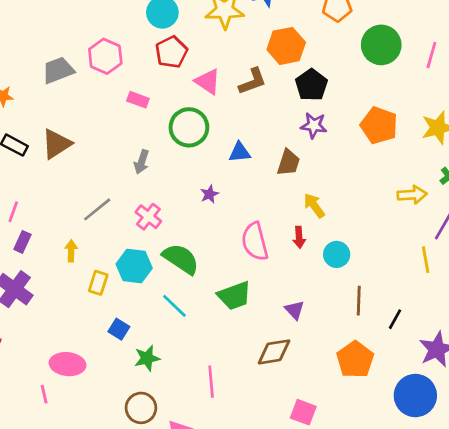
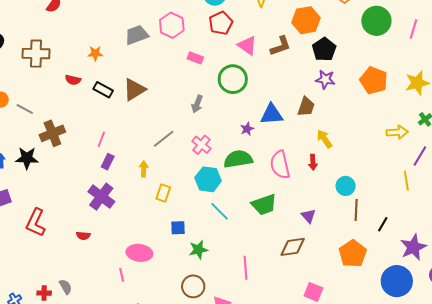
blue triangle: (240, 152) -> (272, 114), moved, size x1.4
cyan circle: (337, 254) -> (346, 186), moved
green semicircle: (181, 259) -> (238, 159), moved, turned -44
cyan hexagon: (134, 266) -> (208, 179), moved
blue square: (119, 329) -> (178, 228), turned -35

